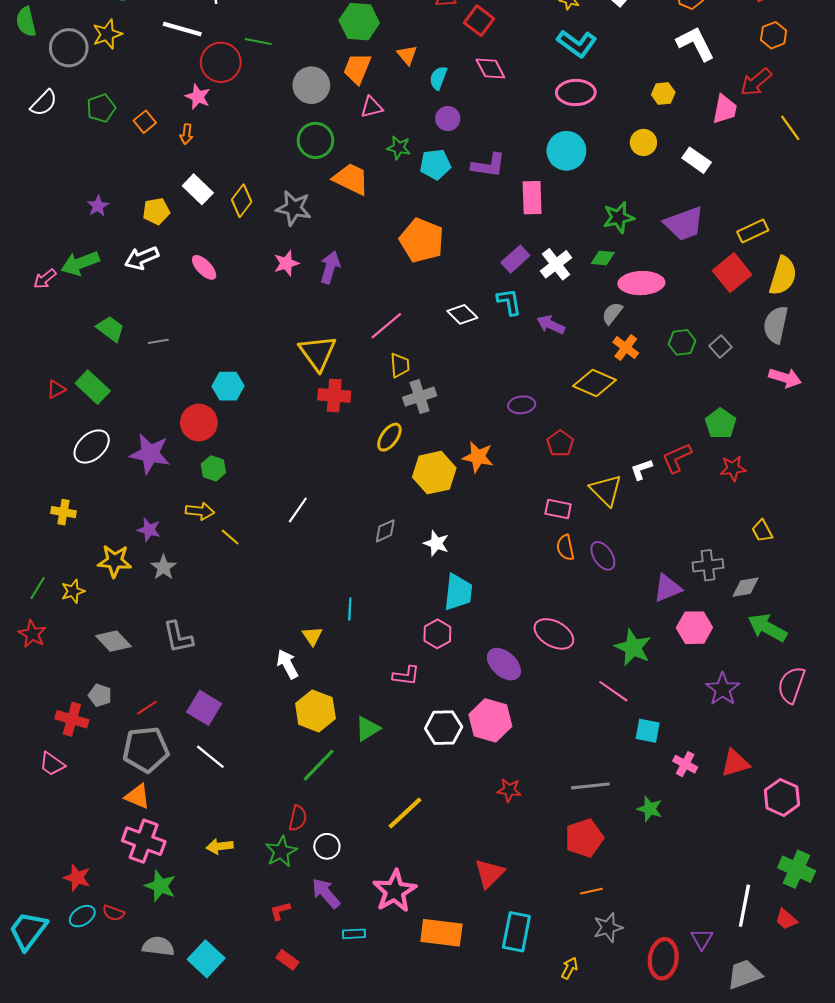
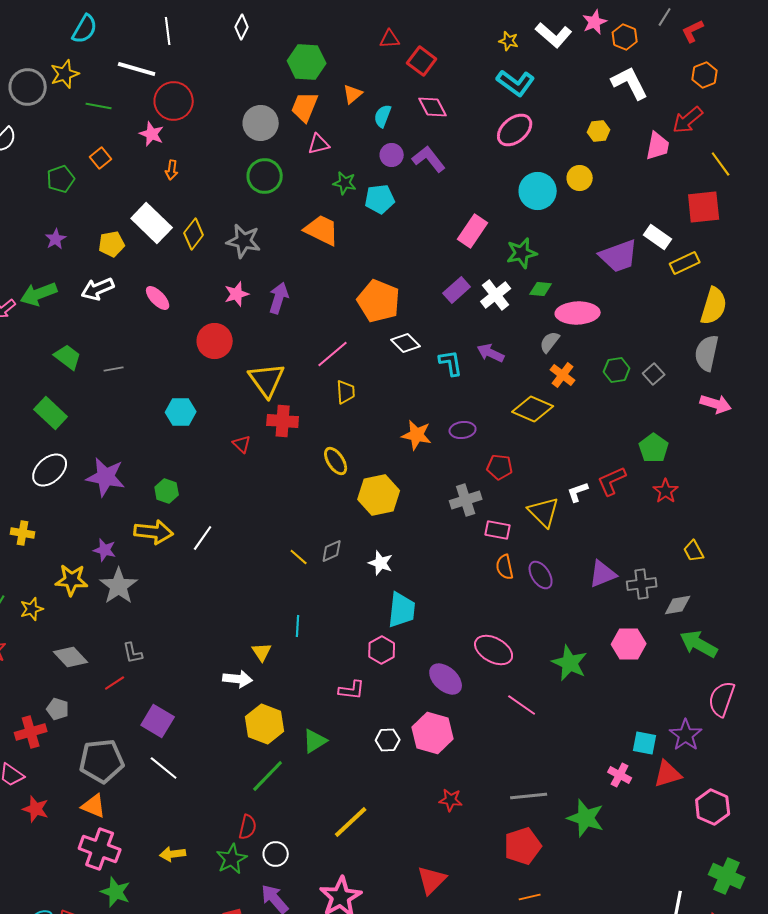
green line: (258, 41) -> (99, 106), moved
orange triangle: (407, 55) -> (353, 94), turned 30
pink ellipse: (576, 92) -> (515, 130), turned -39
green pentagon: (101, 108) -> (61, 179), moved
orange arrow: (186, 134) -> (172, 170), moved
cyan circle: (566, 151) -> (538, 191), moved
white rectangle: (697, 160) -> (658, 237), moved
purple L-shape: (488, 165) -> (429, 159), moved, turned -136
orange trapezoid: (351, 179) -> (322, 230), moved
white rectangle: (198, 189) -> (152, 223), size x1.4
pink rectangle: (532, 198) -> (473, 231), turned 36
green star: (618, 217) -> (522, 253), moved
orange pentagon: (422, 240) -> (379, 301), moved
red square: (732, 273) -> (704, 207), moved, turned 33
cyan L-shape: (509, 302) -> (451, 363), moved
red triangle: (56, 389) -> (242, 444), moved, turned -48
gray cross: (420, 397) -> (466, 500), moved
red circle: (199, 423) -> (215, 341), moved
yellow ellipse: (389, 437) -> (336, 461), turned -68
red pentagon: (560, 443) -> (500, 467), turned -30
orange star: (478, 457) -> (417, 435), moved
red star: (733, 468) -> (666, 491), turned -30
white line: (298, 510) -> (203, 538), moved
yellow arrow: (200, 511) -> (154, 532), size x1.4
yellow line: (230, 537) -> (299, 557), moved
gray star: (163, 567) -> (119, 586), size x1.5
purple triangle: (667, 588) -> (603, 574), moved
gray L-shape: (178, 637) -> (133, 653), size x0.7
white arrow: (287, 664) -> (238, 679), turned 124
purple star: (723, 689) -> (686, 735), moved
pink line: (613, 691) -> (522, 705), moved
red line: (147, 708) -> (115, 683), moved
red cross: (72, 719) -> (31, 732), turned -32
white hexagon: (444, 728) -> (388, 740), size x0.7
cyan square: (648, 731) -> (645, 743), moved
green star: (650, 809) -> (586, 818), size x1.5
red star: (77, 878) -> (36, 809), moved

